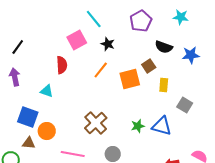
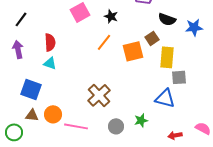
red semicircle: (62, 65) -> (50, 42), moved
yellow rectangle: (164, 85) -> (167, 57), size x1.5
gray square: (185, 105) -> (179, 77), moved, turned -35
green star: (138, 126) -> (141, 120), moved
orange circle: (47, 131) -> (53, 114), moved

